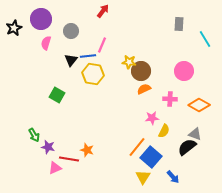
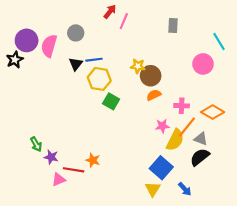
purple circle: (41, 19) -> (27, 40), moved
gray rectangle: (179, 24) -> (173, 25), moved
black star: (14, 28) -> (15, 60), moved
pink semicircle: (46, 43) -> (49, 46), size x1.5
pink line: (102, 45) -> (124, 21), moved
pink circle: (184, 71) -> (203, 64), moved
green square: (57, 95) -> (111, 101), moved
yellow semicircle: (164, 131) -> (175, 140), size x1.5
gray triangle: (195, 134) -> (201, 139), moved
orange line: (137, 147) -> (187, 127), moved

